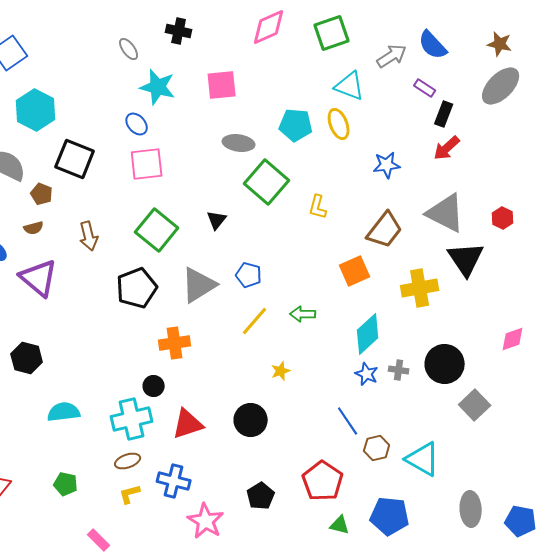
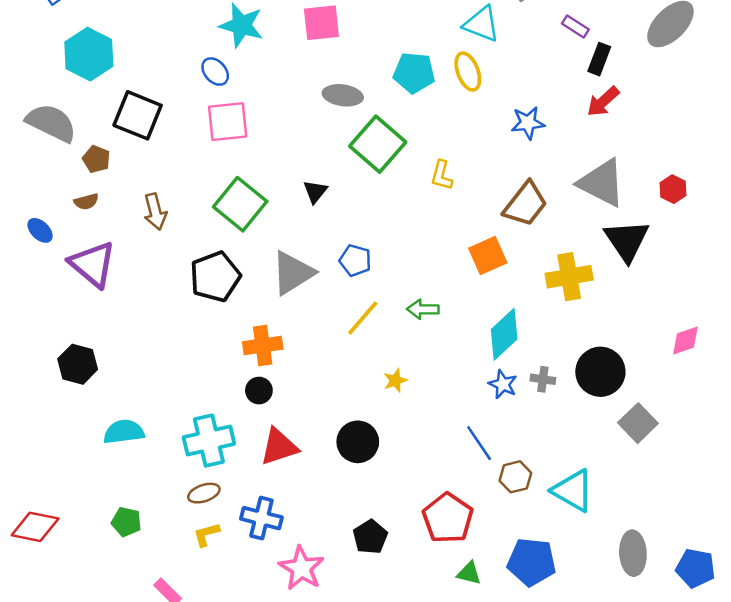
black circle: (154, 386) -> (259, 391), moved

